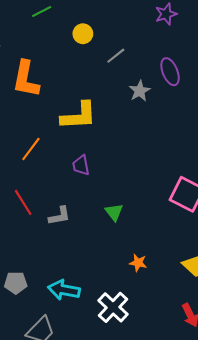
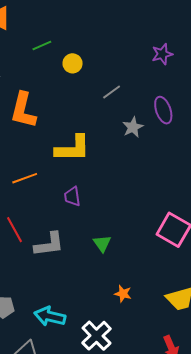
yellow circle: (83, 34) -> (73, 63), moved
orange line: (31, 149) -> (25, 178), turned 30
gray L-shape: (59, 216) -> (49, 244), size x1.4

